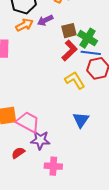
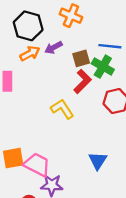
blue line: (91, 53) -> (110, 46), moved
yellow L-shape: (75, 80) -> (62, 109), moved

